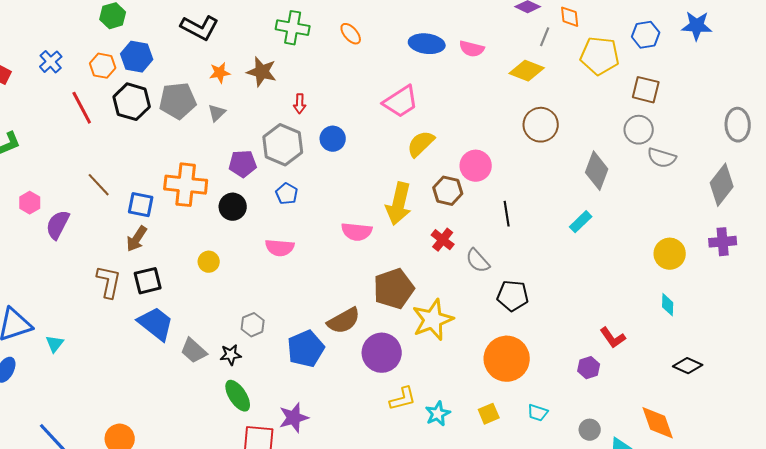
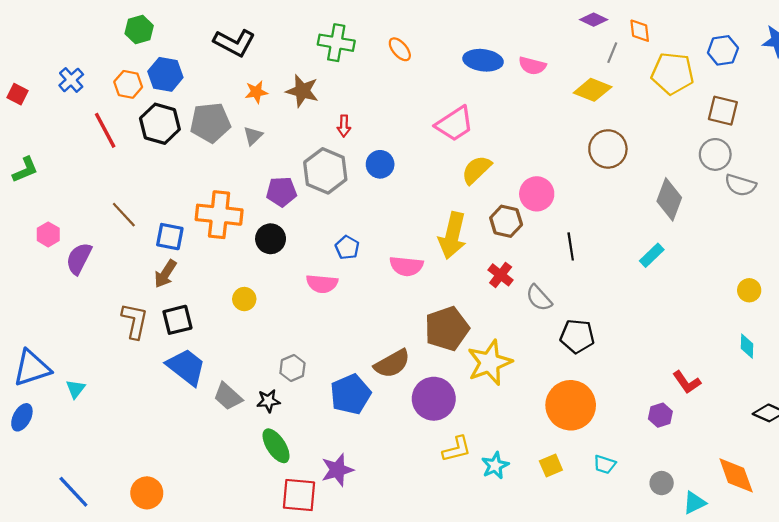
blue pentagon: (287, 194) -> (347, 248), moved
yellow circle: (670, 254) -> (749, 290), size x0.7

